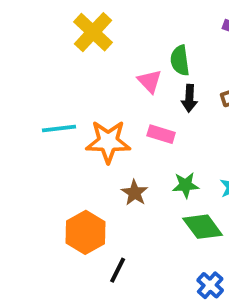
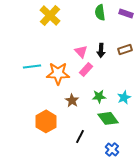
green semicircle: (180, 60) -> (100, 12), moved
pink triangle: (150, 81) -> (81, 51), moved
pink rectangle: (161, 134) -> (86, 69), turned -64
black line: (118, 270) -> (80, 136), moved

